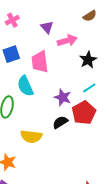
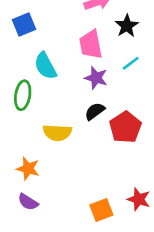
pink trapezoid: (40, 62) -> (91, 45), moved
red pentagon: (84, 113) -> (125, 127), moved

